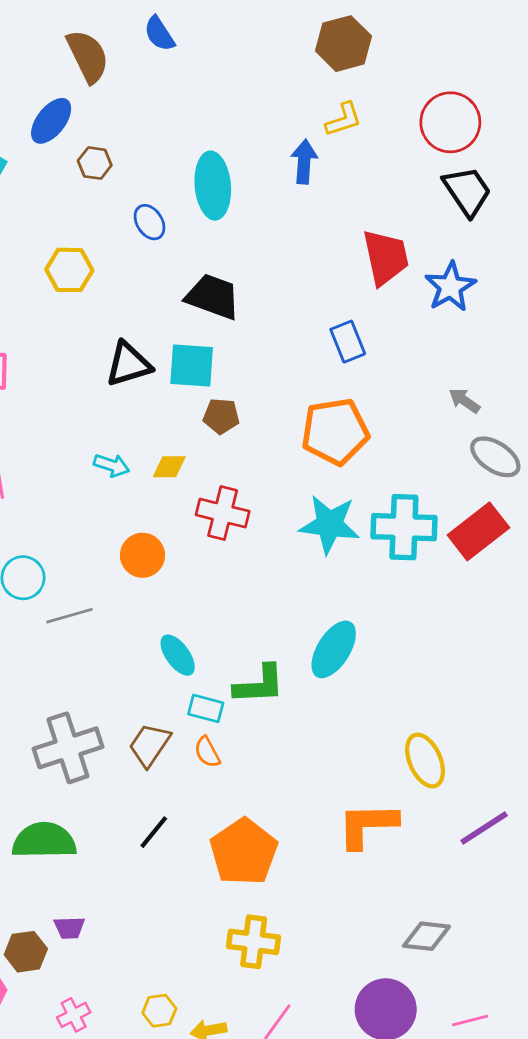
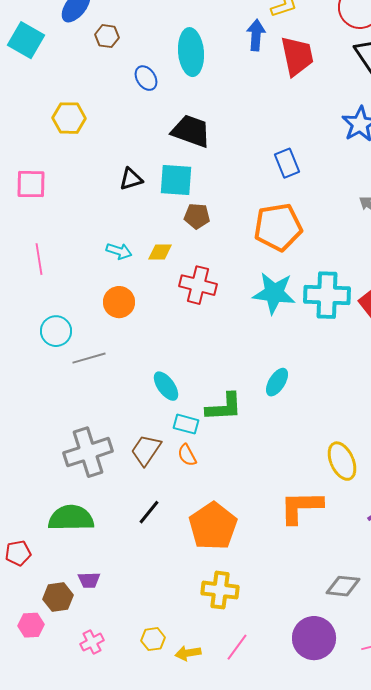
red trapezoid: (386, 257) -> (297, 56), moved
yellow hexagon: (69, 270) -> (69, 118), moved
black triangle: (128, 364) -> (131, 179), size x0.7
orange circle: (142, 555) -> (119, 302), moved
cyan ellipse: (334, 649) -> (277, 382), size x0.7

